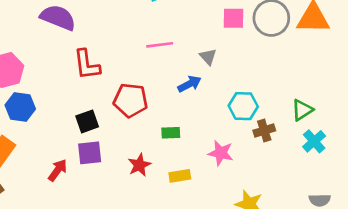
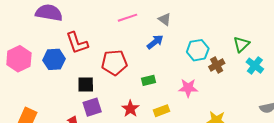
blue hexagon: (20, 107) -> (54, 59), moved
black square: (87, 121) -> (86, 84), turned 30

